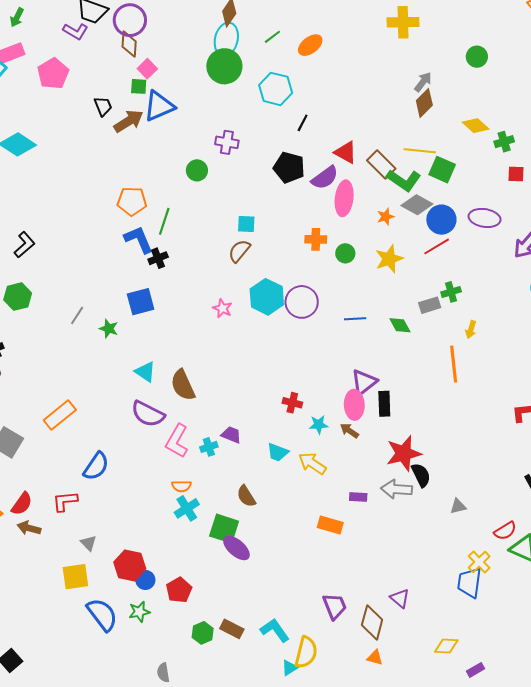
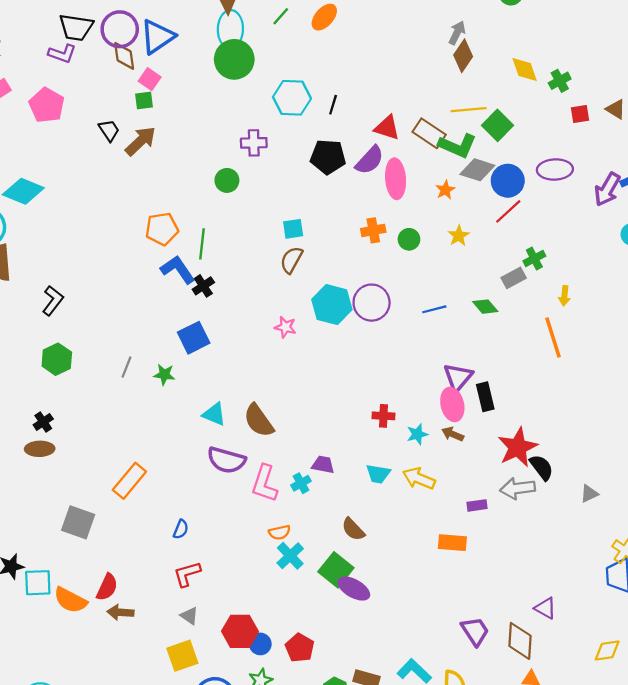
cyan hexagon: (276, 89) -> (292, 98), moved
blue triangle: (159, 106) -> (157, 37), moved
yellow diamond: (476, 126) -> (525, 69), turned 40
green square: (442, 170) -> (497, 125), turned 32
yellow star: (389, 259) -> (459, 236), size x0.7
blue semicircle: (96, 466) -> (181, 529), size x0.6
red L-shape: (65, 501) -> (187, 574), moved
green square: (224, 529) -> (336, 570), turned 32

